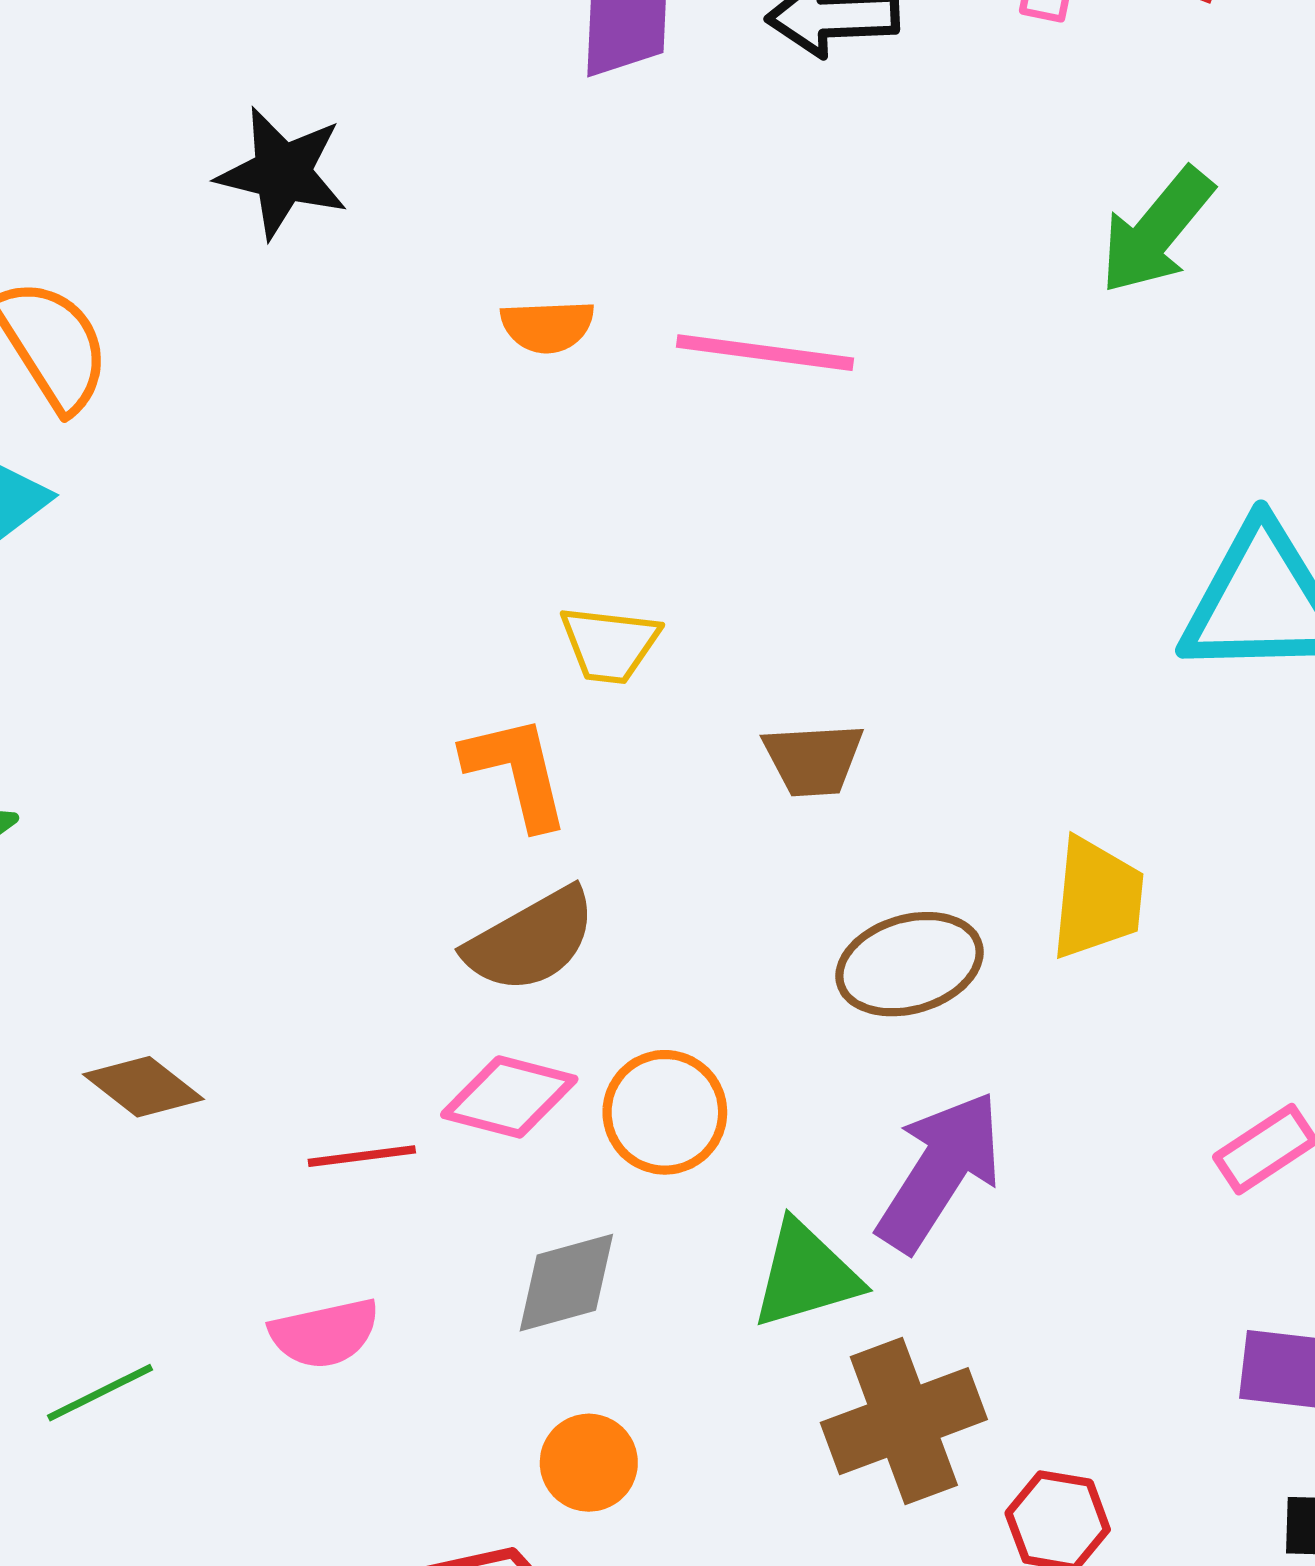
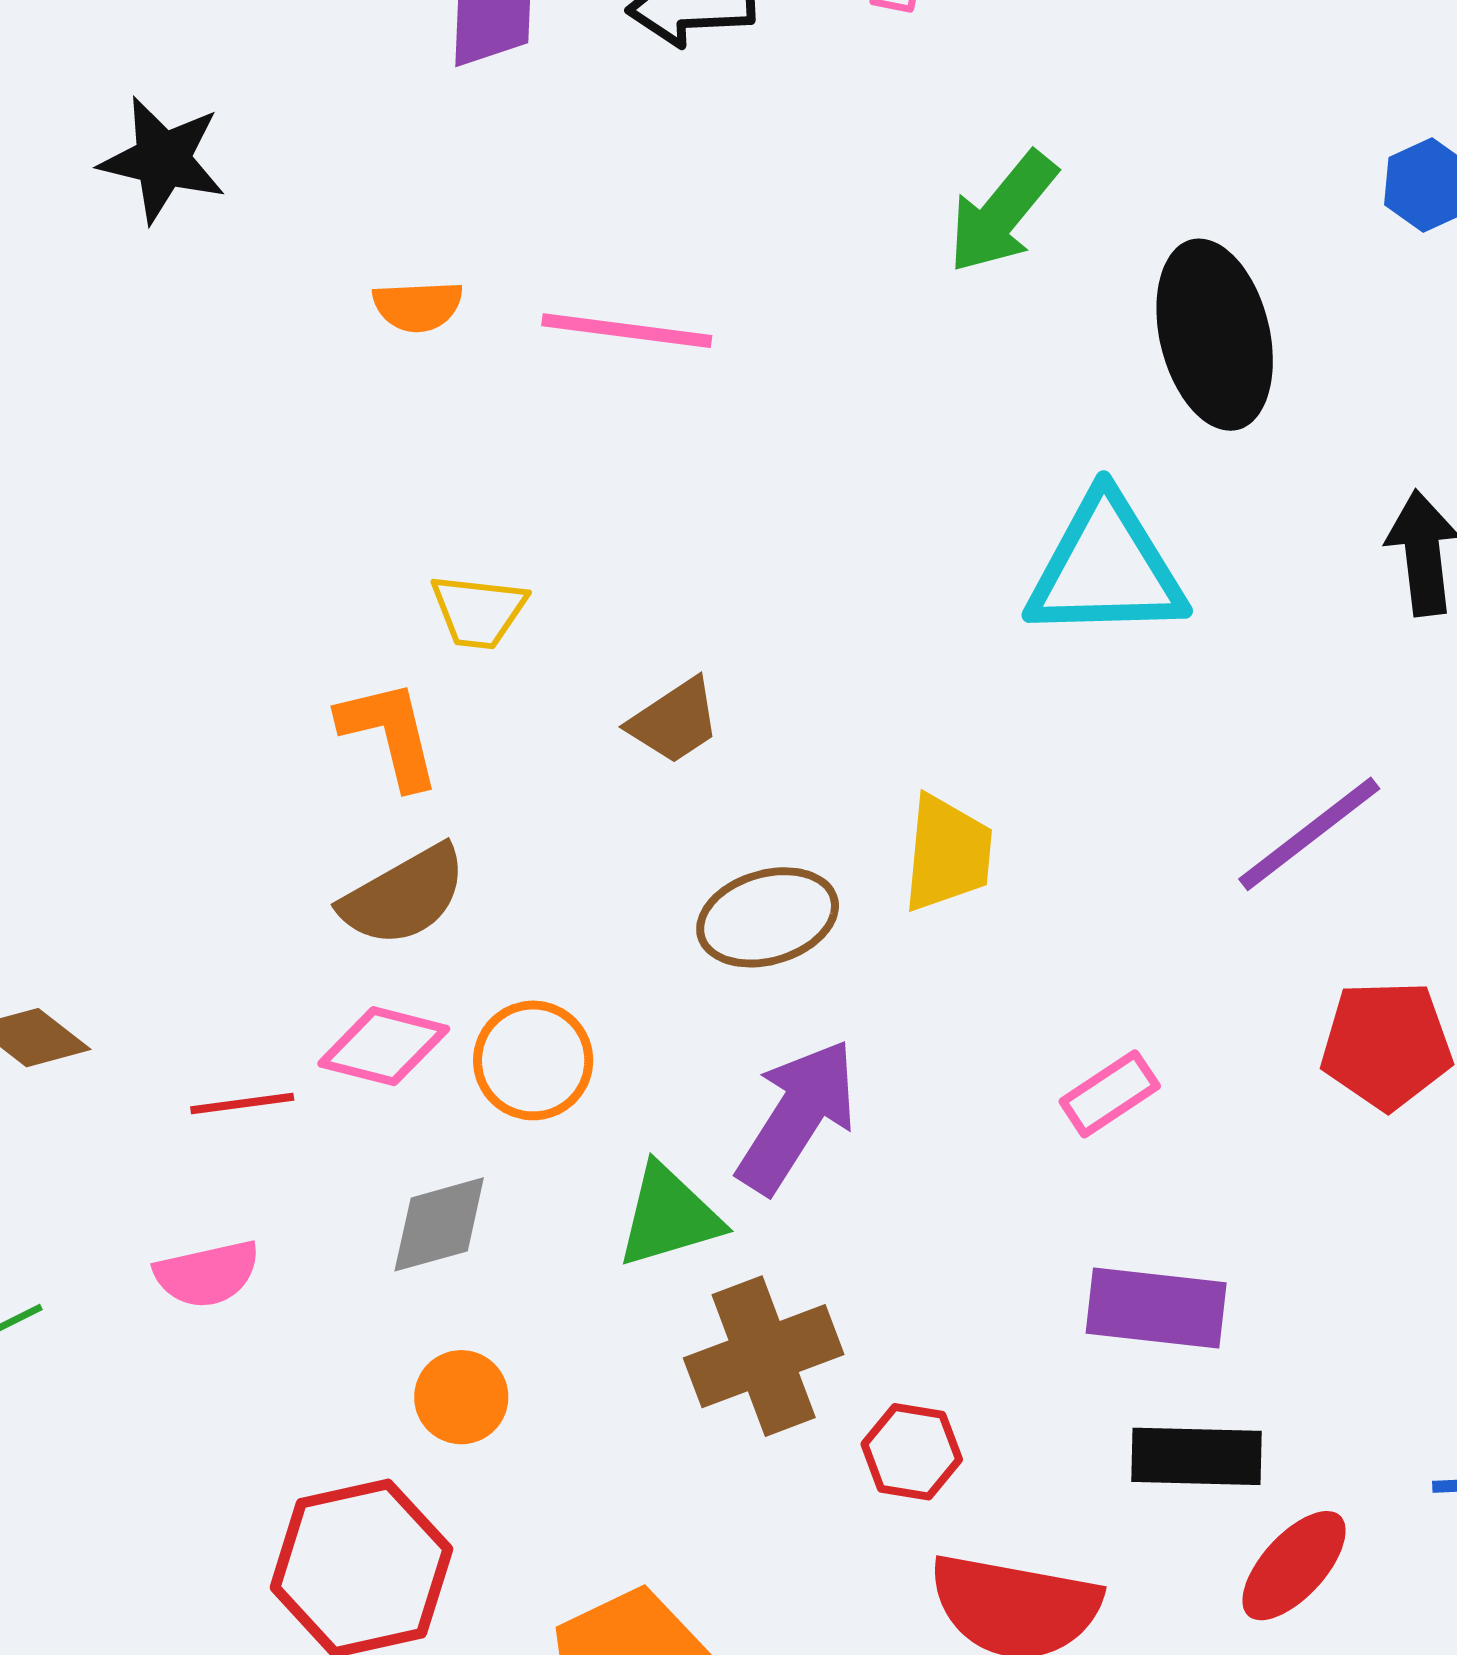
brown trapezoid: (813, 759) -> (675, 721), turned -30

